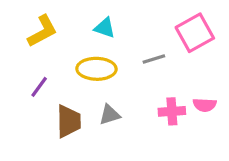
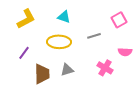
pink square: (195, 33) -> (119, 20), size x0.7
pink semicircle: (205, 105) -> (125, 52), moved
pink cross: (172, 111) -> (105, 68), turned 35

